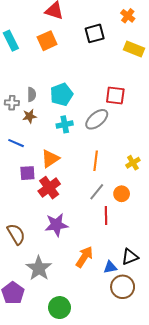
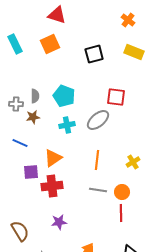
black square: (95, 33) -> (94, 54), moved
cyan pentagon: (62, 94) -> (64, 96), turned -30
red cross: (49, 188) -> (52, 186), turned 30
gray line: (97, 192) -> (98, 190), turned 60
red line: (106, 215) -> (121, 213), moved
purple star: (56, 225) -> (59, 222), size x0.7

